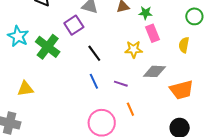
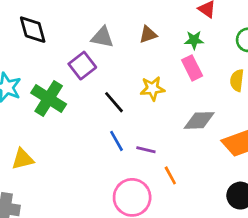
green star: (146, 13) -> (194, 40), moved
yellow star: (134, 49) -> (152, 88), moved
purple line: (121, 84) -> (146, 150), moved

